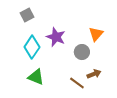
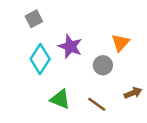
brown arrow: (94, 74) -> (133, 93), moved
green triangle: (36, 77) -> (60, 99), moved

